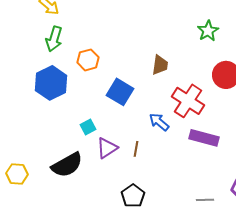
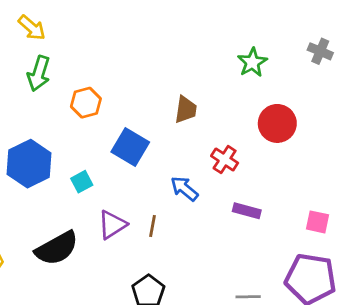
blue hexagon: (51, 83) -> (29, 164), moved
red cross: (188, 101) -> (225, 159), size x0.6
cyan square: (88, 127) -> (82, 182), moved
purple rectangle: (204, 138) -> (247, 211), size x0.7

